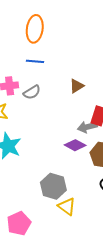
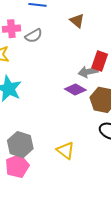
brown triangle: (77, 86) -> (77, 21), moved, turned -49
gray hexagon: (53, 186) -> (20, 145), moved

